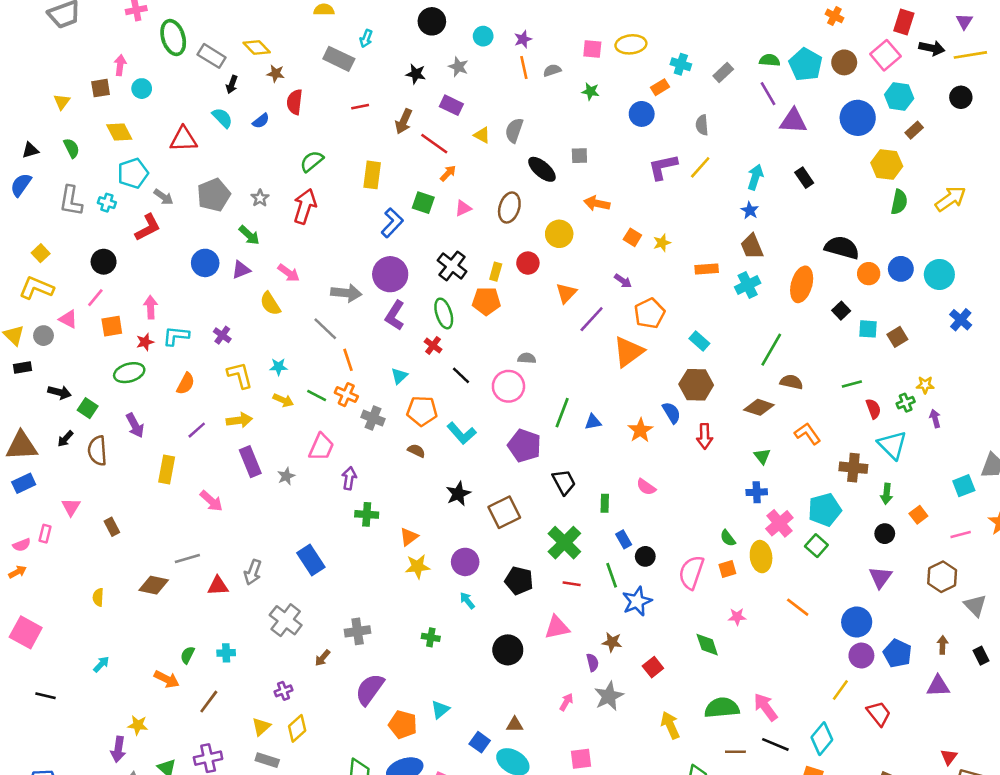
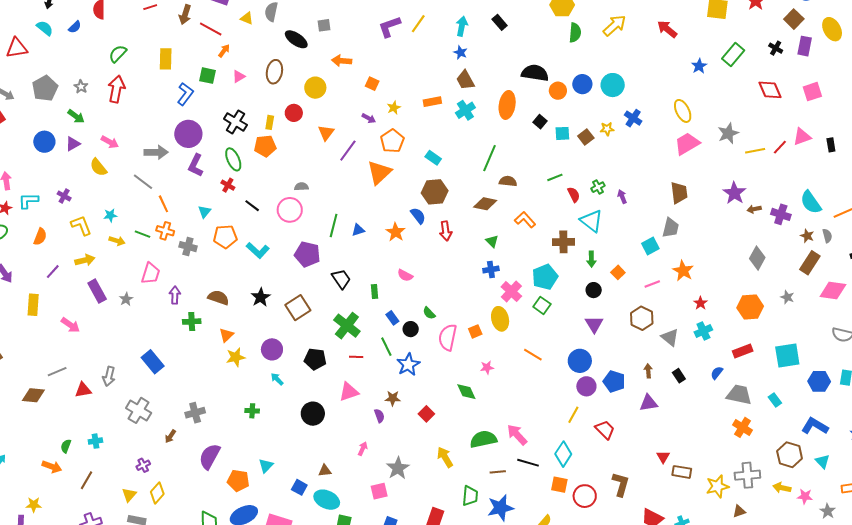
yellow star: (662, 243) -> (394, 108), moved
yellow star: (925, 385) -> (607, 129), moved
brown semicircle: (416, 451) -> (218, 298), moved, size x1.5
green semicircle: (728, 538) -> (429, 313), moved
gray star: (609, 696) -> (398, 468), moved

